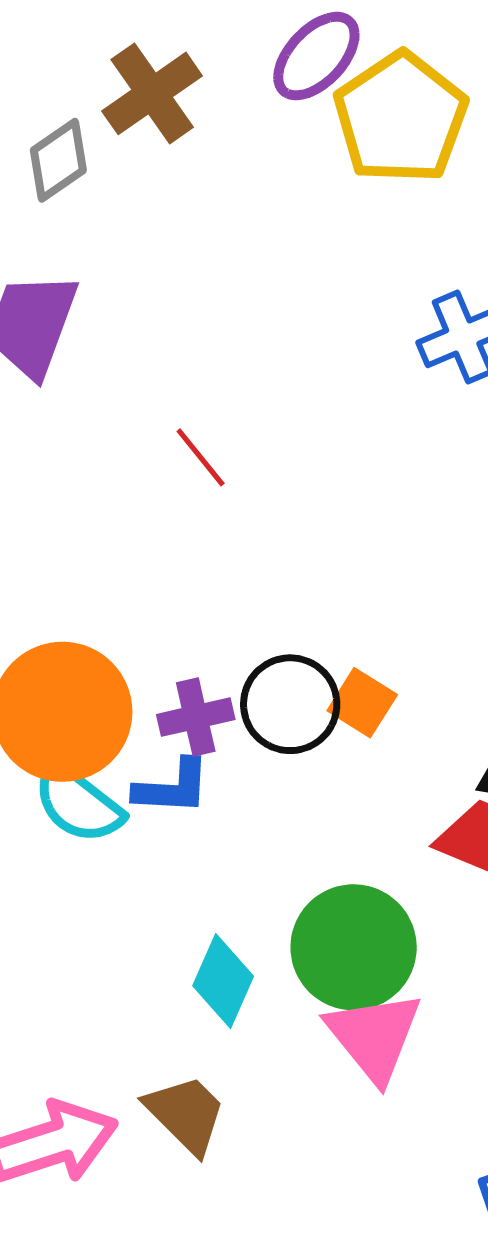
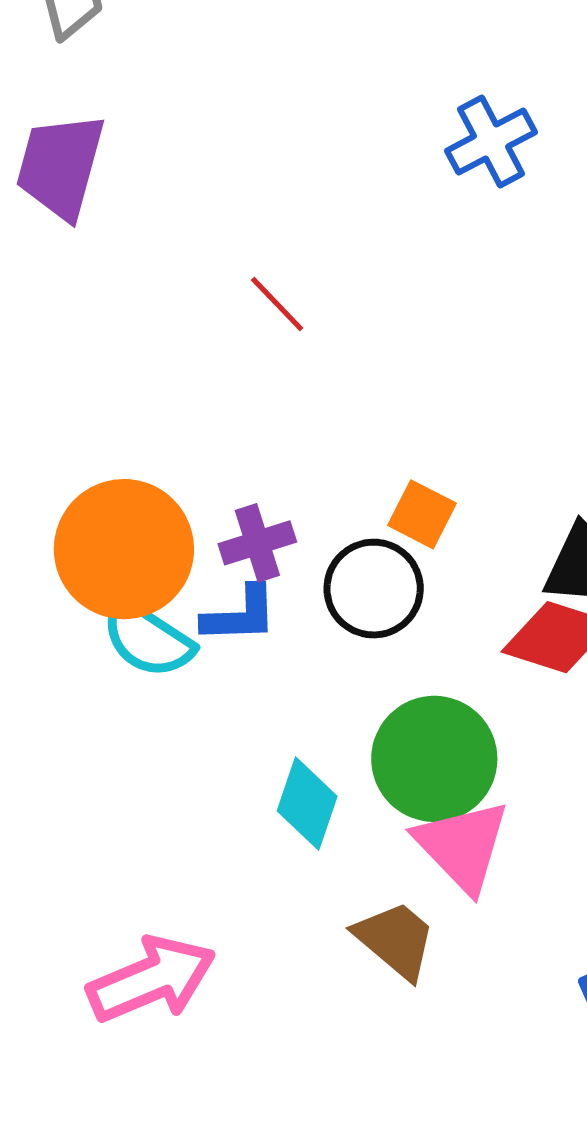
red line: (201, 457) -> (277, 304), moved
black circle: (290, 704) -> (374, 589), moved
brown trapezoid: (186, 1114) -> (395, 940), moved

